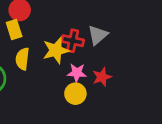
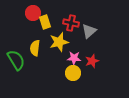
yellow rectangle: (14, 30) -> (45, 22), moved
red cross: (73, 41) -> (71, 23), moved

